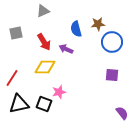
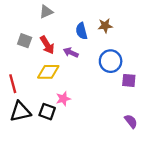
gray square: (16, 33) -> (25, 41), moved, turned 32
blue circle: (112, 42) -> (111, 61), moved
purple square: (112, 75) -> (129, 80), moved
red line: (12, 78) -> (13, 84), turned -48

